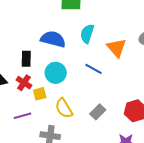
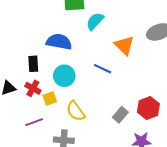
cyan semicircle: (87, 34) -> (95, 21), moved, turned 30
gray rectangle: (98, 112) -> (120, 115), moved

